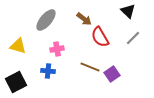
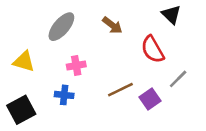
red semicircle: (100, 37) -> (153, 49), moved
gray line: (133, 38) -> (178, 79), moved
brown line: (90, 67) -> (120, 90), turned -48

